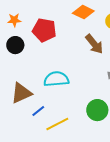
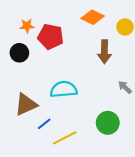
orange star: (14, 20) -> (27, 26), moved
brown arrow: (94, 44) -> (104, 52), turned 40

